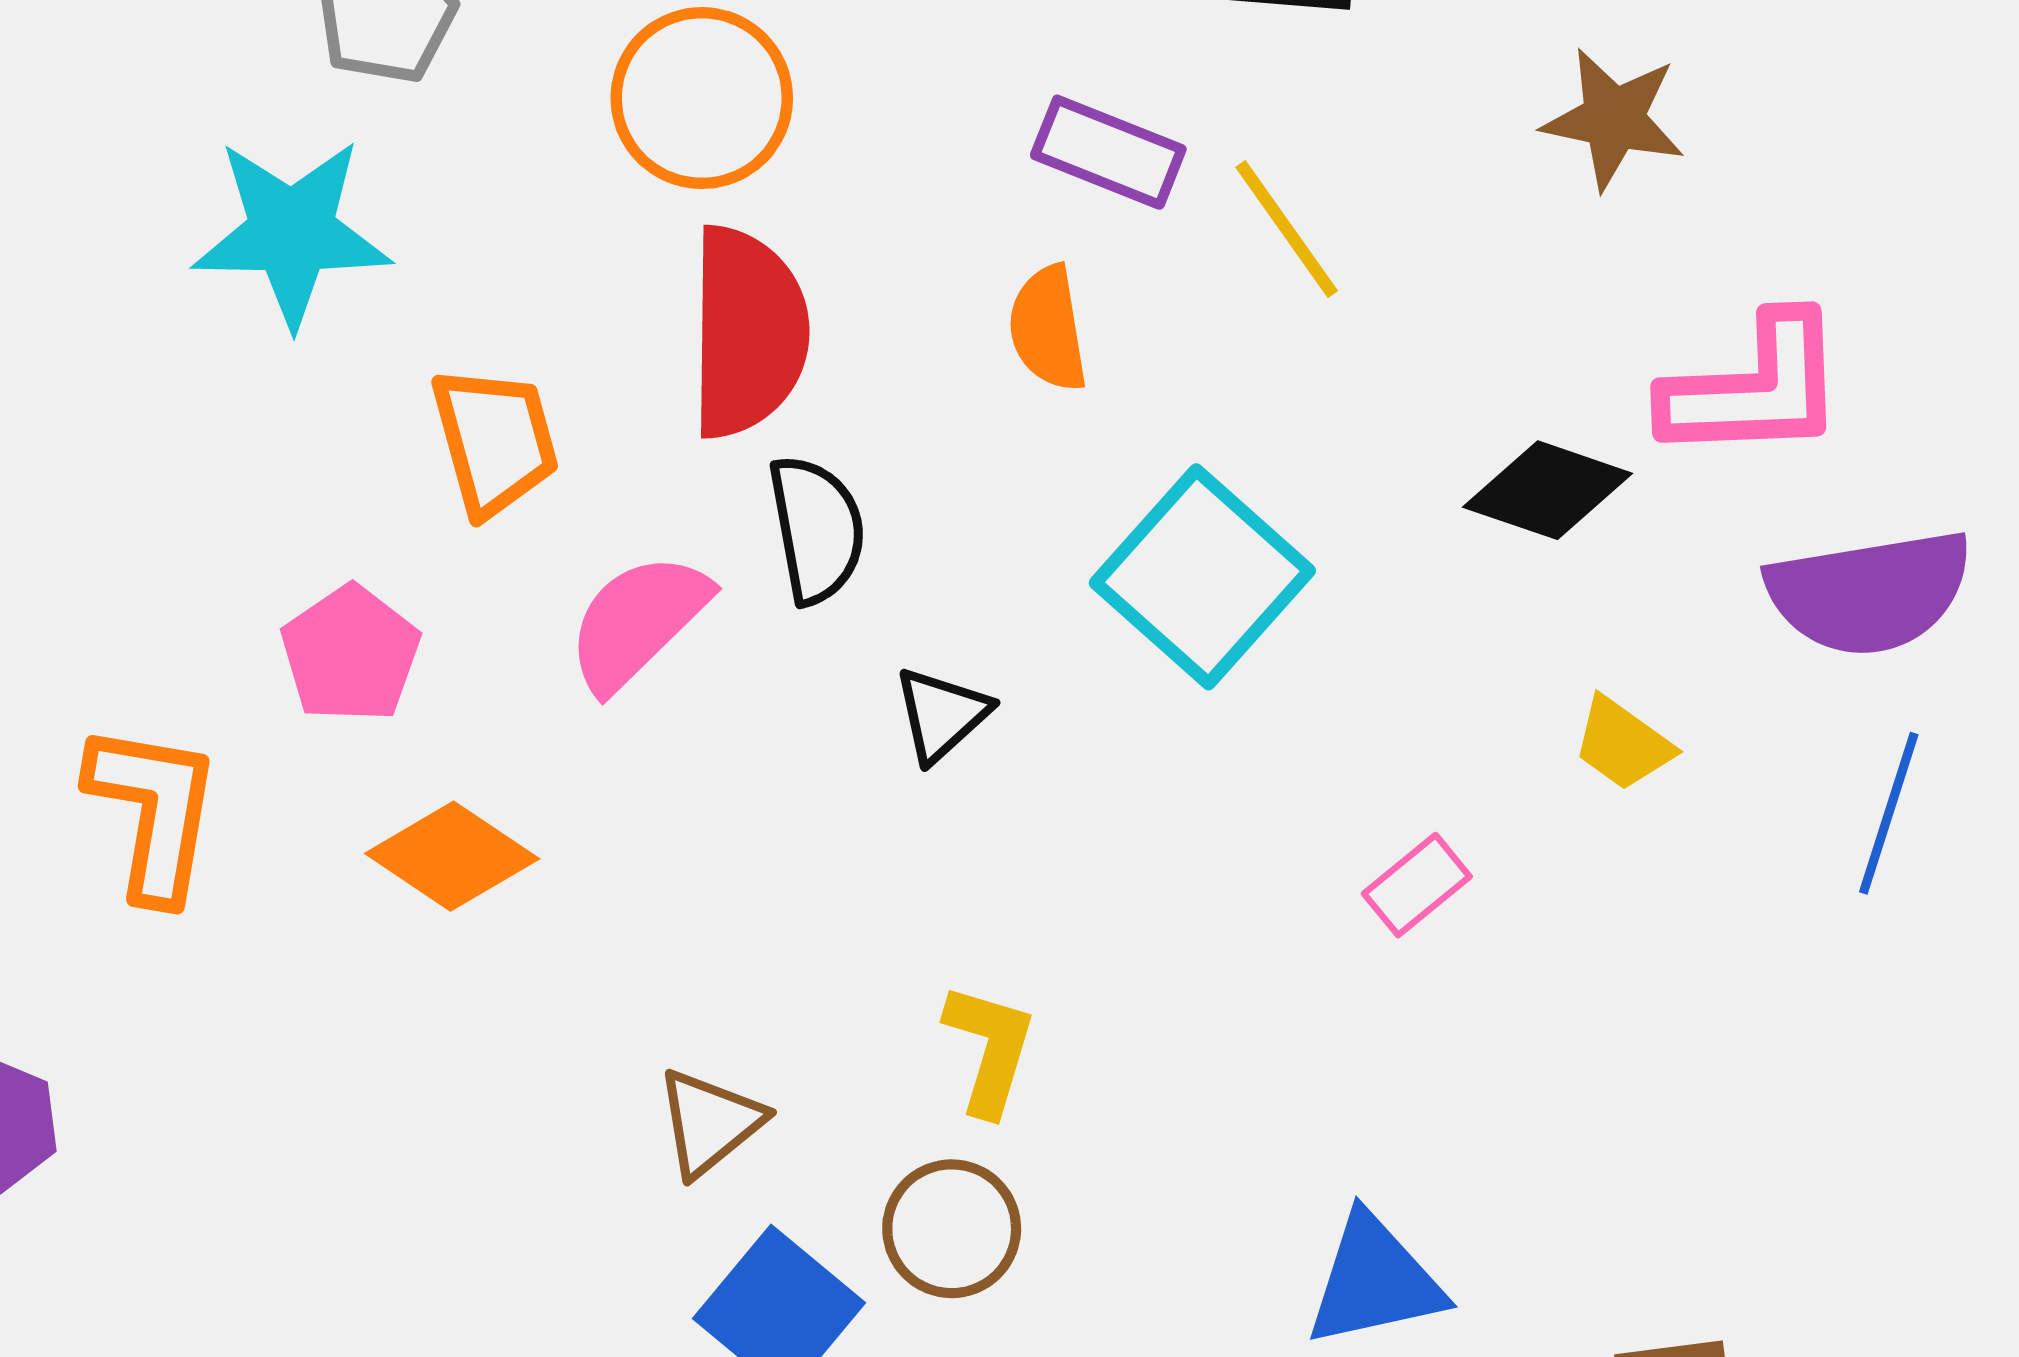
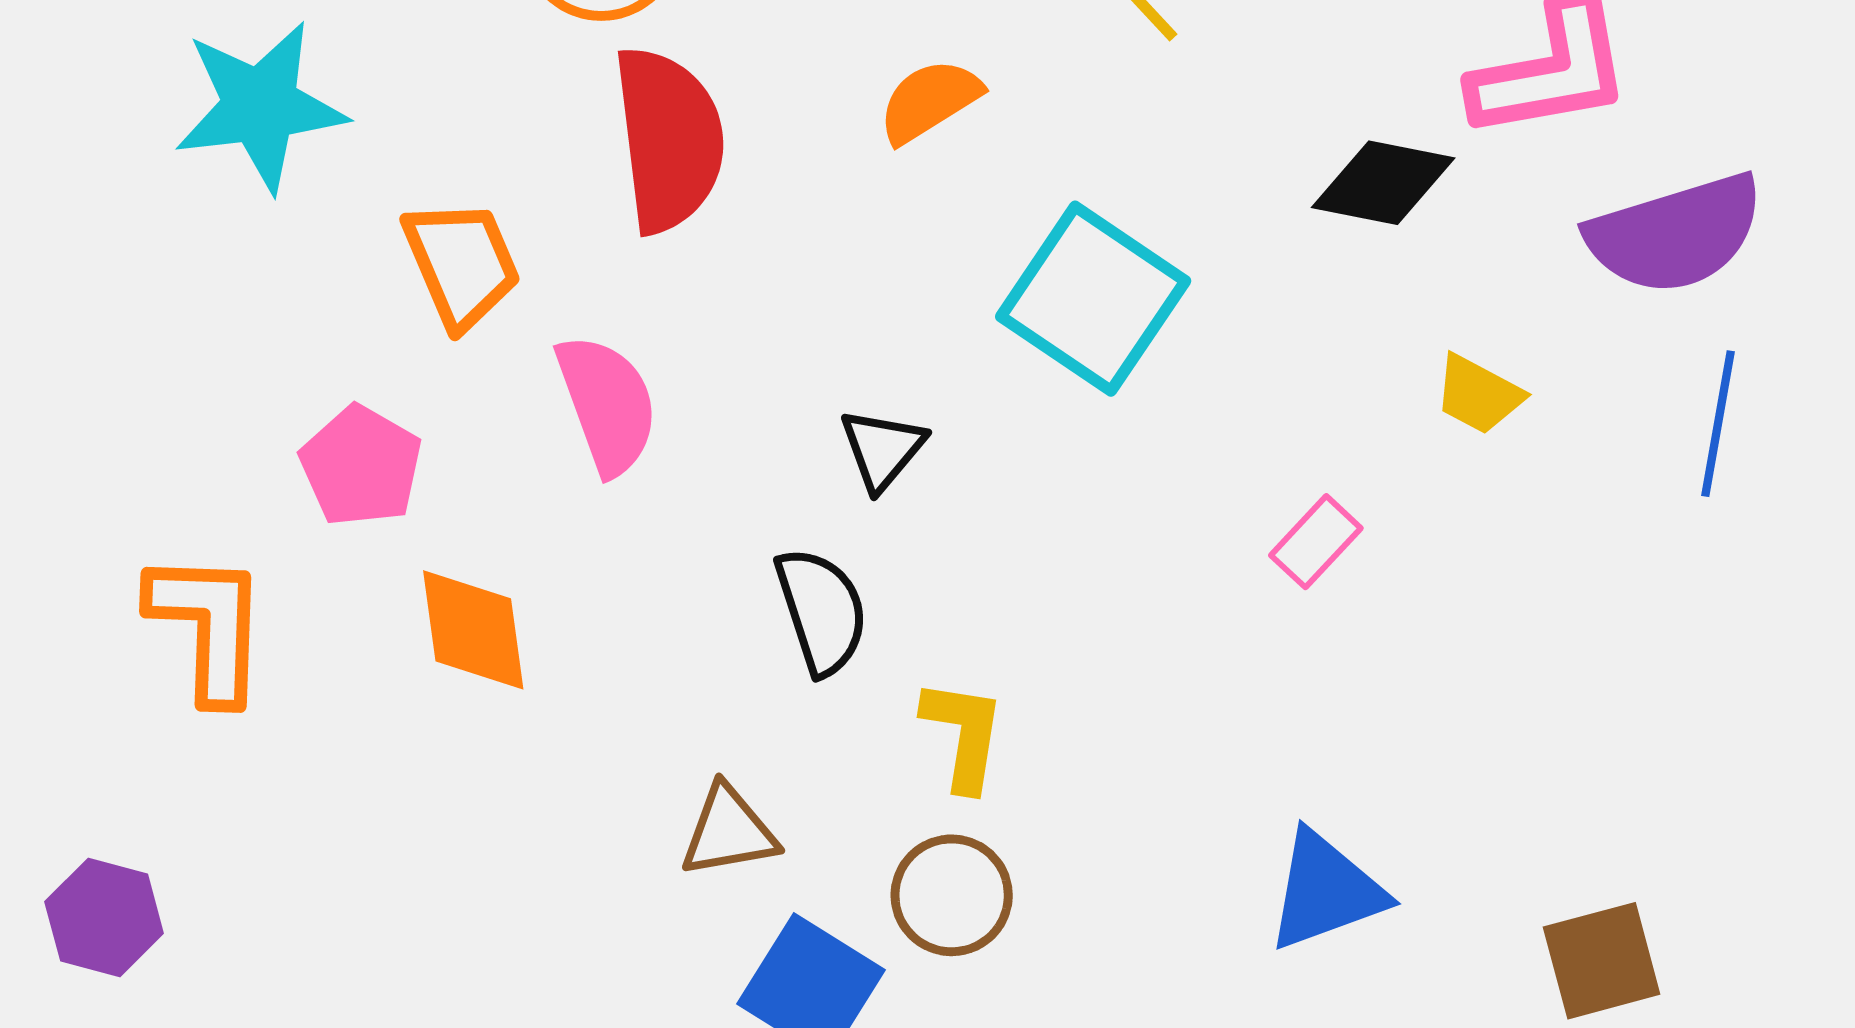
orange semicircle: (1048, 328) -> (929, 101), turned 75
black semicircle: (817, 529) -> (822, 611), moved
pink semicircle: (638, 622) -> (607, 404), turned 122
orange diamond: (452, 856) -> (473, 630), turned 56
brown triangle: (710, 1123) -> (729, 831), turned 37

